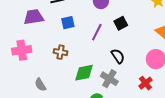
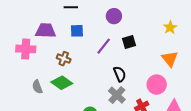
purple trapezoid: (34, 17) -> (46, 31), moved
green diamond: (84, 73) -> (62, 83), moved, turned 35
gray cross: (109, 79) -> (117, 95), moved

